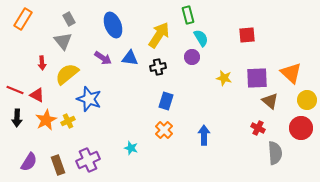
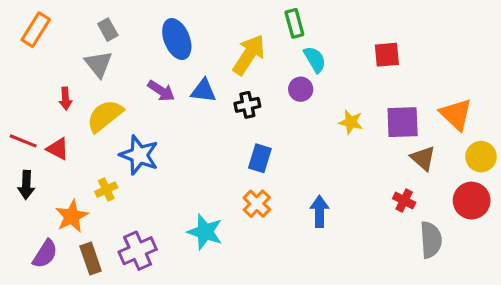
orange star: (46, 120) -> (72, 216), moved
cyan star: (131, 148) -> (205, 232), size x1.6

